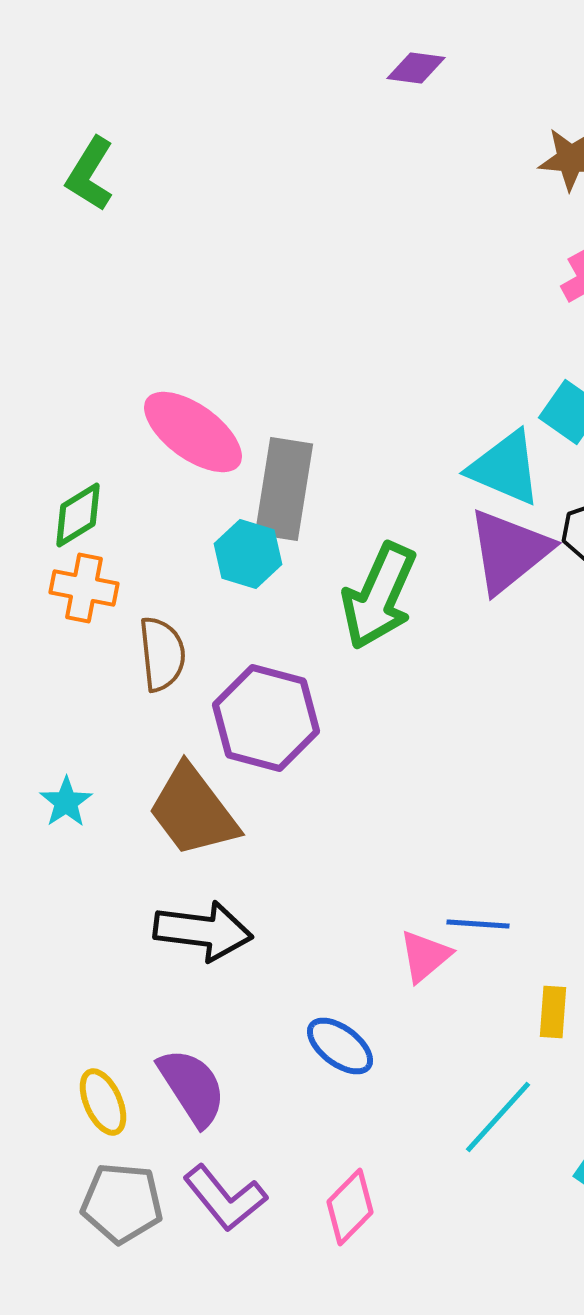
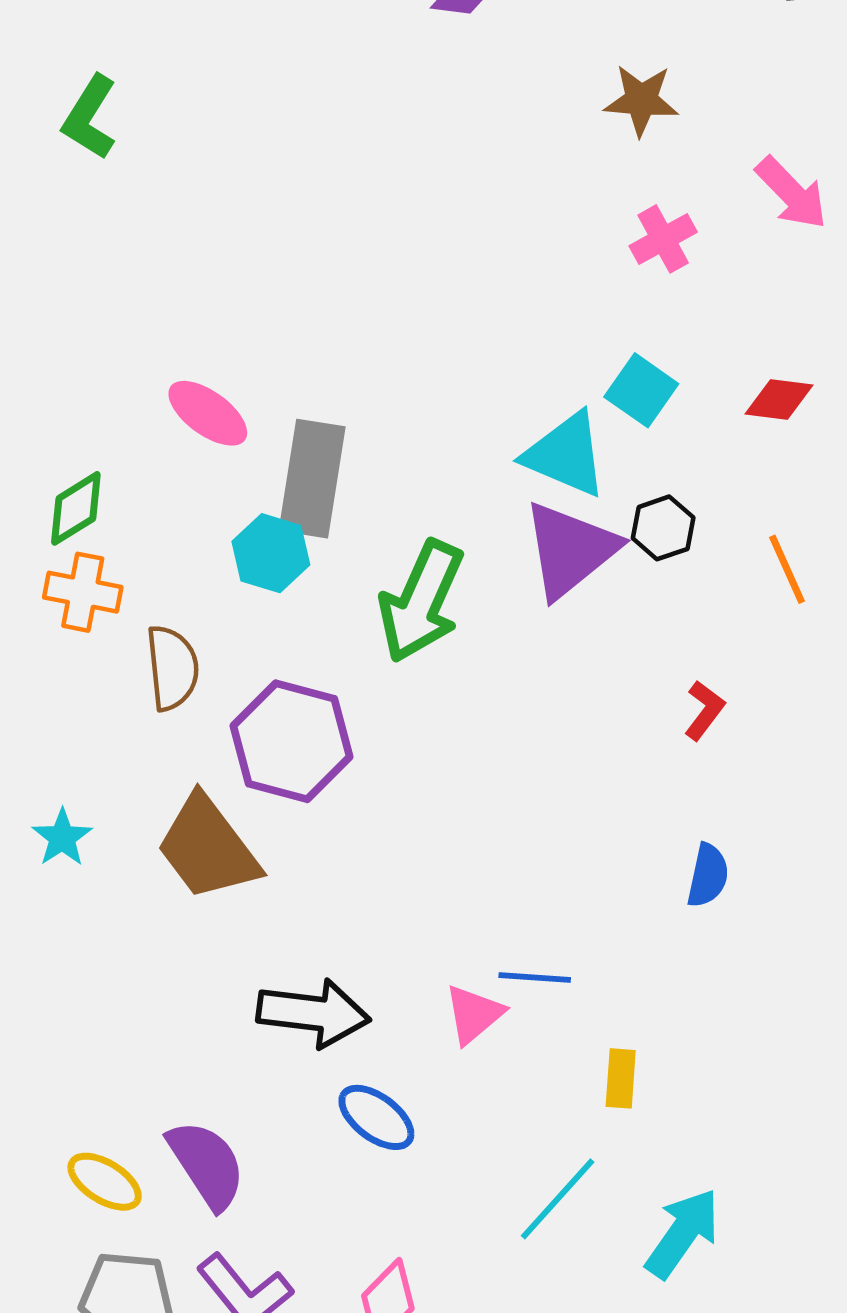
pink ellipse: (193, 432) -> (208, 413), size x0.7
black arrow: (203, 931) -> (313, 1013), moved
yellow ellipse: (103, 1102) -> (105, 1182), turned -34

